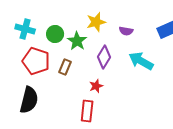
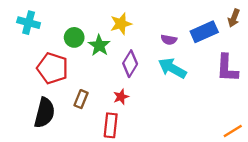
cyan cross: (25, 29) -> (29, 23), moved
purple semicircle: (126, 31) -> (169, 40), moved
brown rectangle: (65, 67) -> (81, 99), moved

